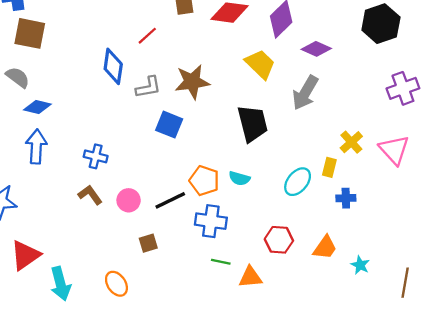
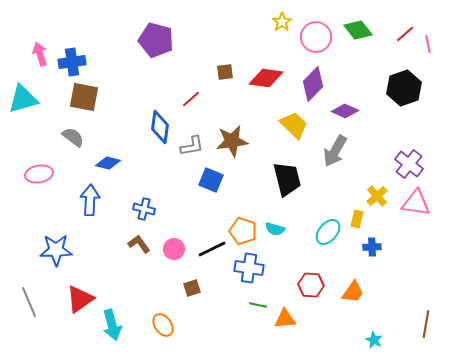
purple cross: (403, 88) -> (409, 164), moved, turned -32
blue diamond: (37, 107) -> (108, 163), moved
pink triangle: (394, 150) -> (416, 203), turned -40
cyan star: (360, 265) -> (374, 340), moved

